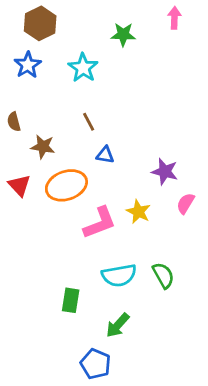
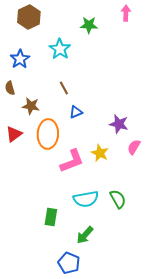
blue star: (28, 65) -> (20, 59), moved
blue triangle: (105, 155) -> (76, 112), turned -32
red triangle: (19, 185) -> (14, 134), turned 36
orange ellipse: (66, 185) -> (48, 134), turned -68

